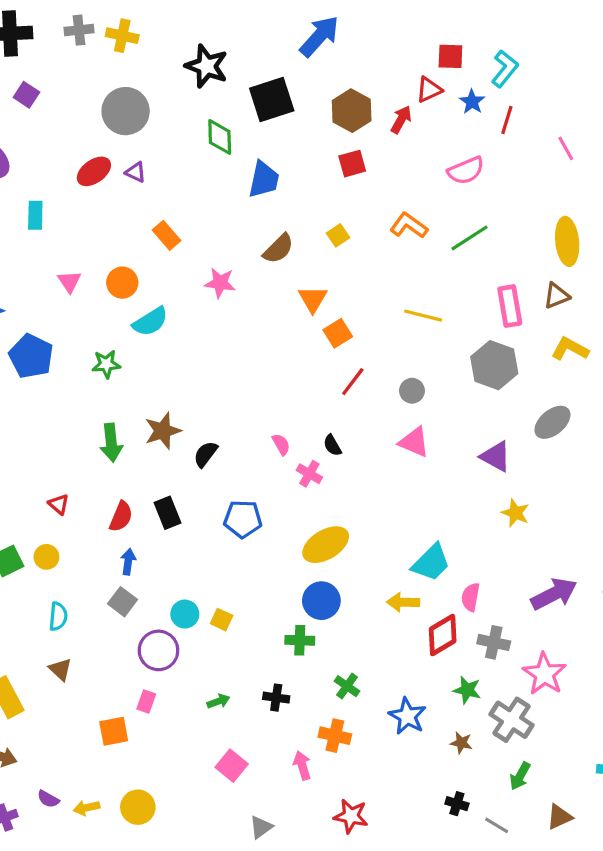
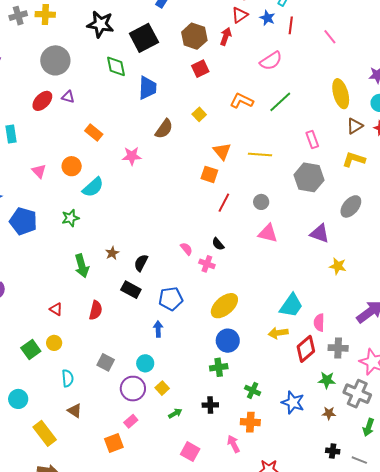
brown triangle: (556, 296) -> (355, 126), moved
orange triangle: (313, 299) -> (222, 151), moved
pink rectangle: (510, 306) -> (312, 140), size x0.7
orange square: (338, 333) -> (209, 174), turned -30
brown star: (163, 431) -> (112, 253), size x0.6
black rectangle: (168, 513) -> (131, 290), moved, turned -30
blue arrow: (128, 562) -> (158, 329), moved
yellow square: (222, 620) -> (162, 388), moved, turned 32
pink rectangle: (146, 701) -> (131, 421), turned 40

